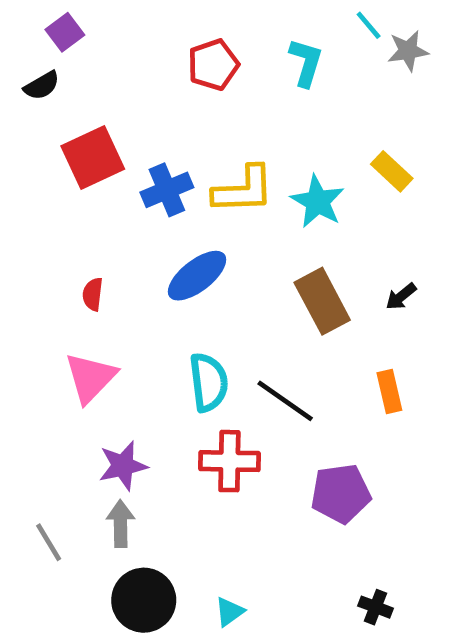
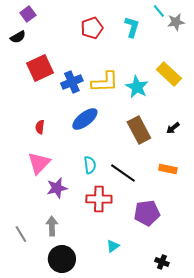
yellow rectangle: (392, 171) -> (169, 74), size x1.4
cyan semicircle: (209, 382) -> (90, 165), size x0.7
orange rectangle: (389, 392) -> (168, 169), turned -66
purple star: (123, 466) -> (57, 188), moved
cyan triangle: (229, 612) -> (113, 246), moved

